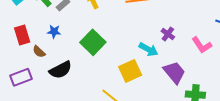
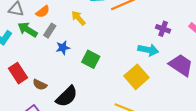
blue star: (54, 32) -> (63, 48), moved
green square: (93, 42) -> (91, 59), size x0.7

